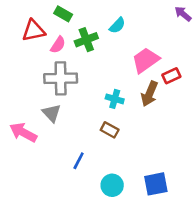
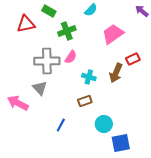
cyan semicircle: (117, 25) -> (91, 10), moved
pink semicircle: (58, 45) -> (71, 57), moved
pink trapezoid: (146, 60) -> (113, 34), moved
brown rectangle: (110, 130) -> (85, 101), turned -48
cyan circle: (112, 185) -> (104, 124), moved

